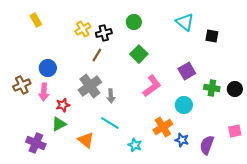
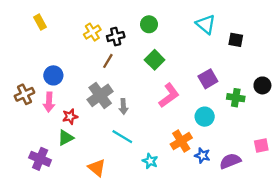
black circle: (235, 89) -> (262, 85), moved
orange triangle: (86, 140) -> (97, 168), moved
purple semicircle: (207, 145) -> (230, 161), turned 48

